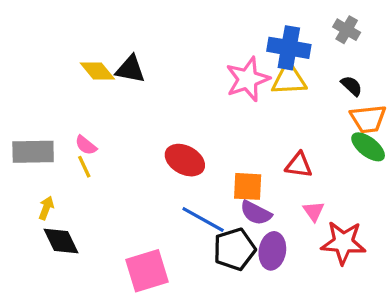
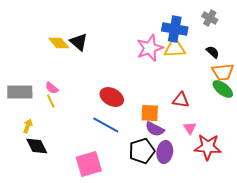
black triangle: (130, 69) -> (79, 42), turned 30
blue line: (203, 220) -> (106, 125), moved

